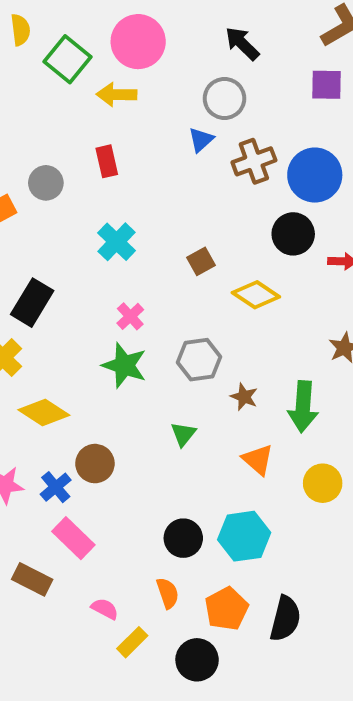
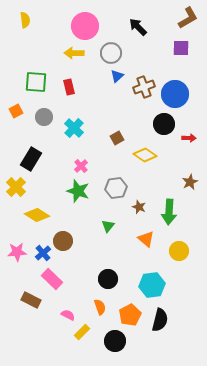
green square: (67, 59) -> (36, 82), moved, turned -35
gray circle: (224, 98) -> (111, 53), moved
gray circle: (46, 183) -> (44, 117), moved
cyan hexagon: (244, 536) -> (152, 285), moved

